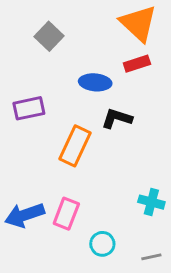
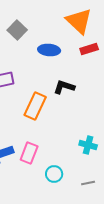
red rectangle: (137, 64) -> (89, 49), moved
blue ellipse: (95, 82) -> (49, 50), moved

